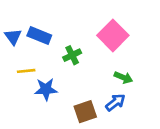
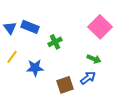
pink square: (113, 35) -> (100, 27), moved
yellow line: (26, 71) -> (12, 57), moved, turned -48

